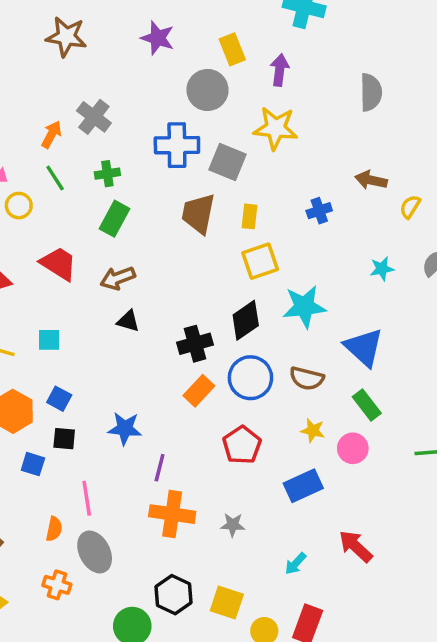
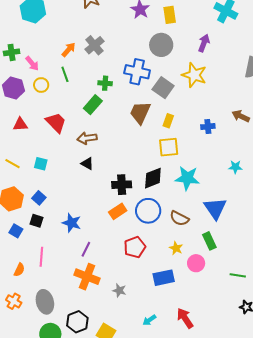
yellow rectangle: (232, 49) -> (170, 15), moved
green cross: (107, 174) -> (105, 83), moved
gray ellipse: (95, 552) -> (45, 302), moved

